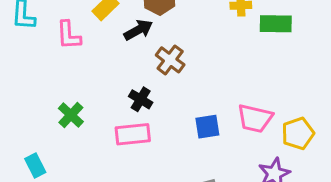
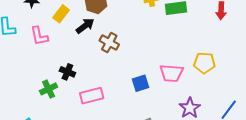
black cross: (141, 99) -> (67, 72), moved
green cross: (71, 115) -> (49, 89), turned 30
yellow pentagon: (298, 133) -> (204, 63), moved, turned 30

